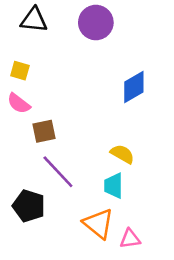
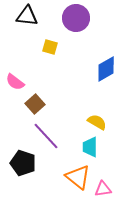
yellow square: (20, 71) -> (50, 47), moved
brown square: (44, 131) -> (35, 104), turned -30

